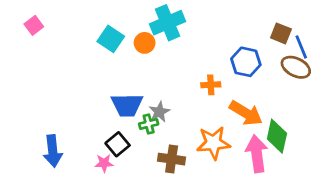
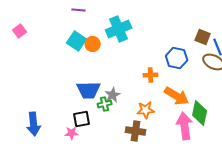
orange circle: (145, 43) -> (93, 44), moved
orange star: (213, 143) -> (146, 110), moved, size x0.7
black square: (118, 144) -> (82, 119), turned 30
brown cross: (172, 159) -> (136, 131), moved

